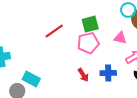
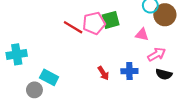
red line: (54, 31) -> (73, 27), turned 66
pink pentagon: (88, 43) -> (94, 23), moved

